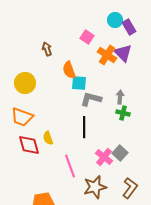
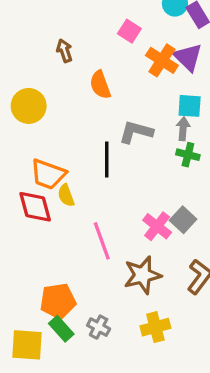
cyan square: (79, 83) -> (190, 106), moved
orange trapezoid: (22, 117) -> (48, 174), moved
black line: (84, 127) -> (107, 160), moved

